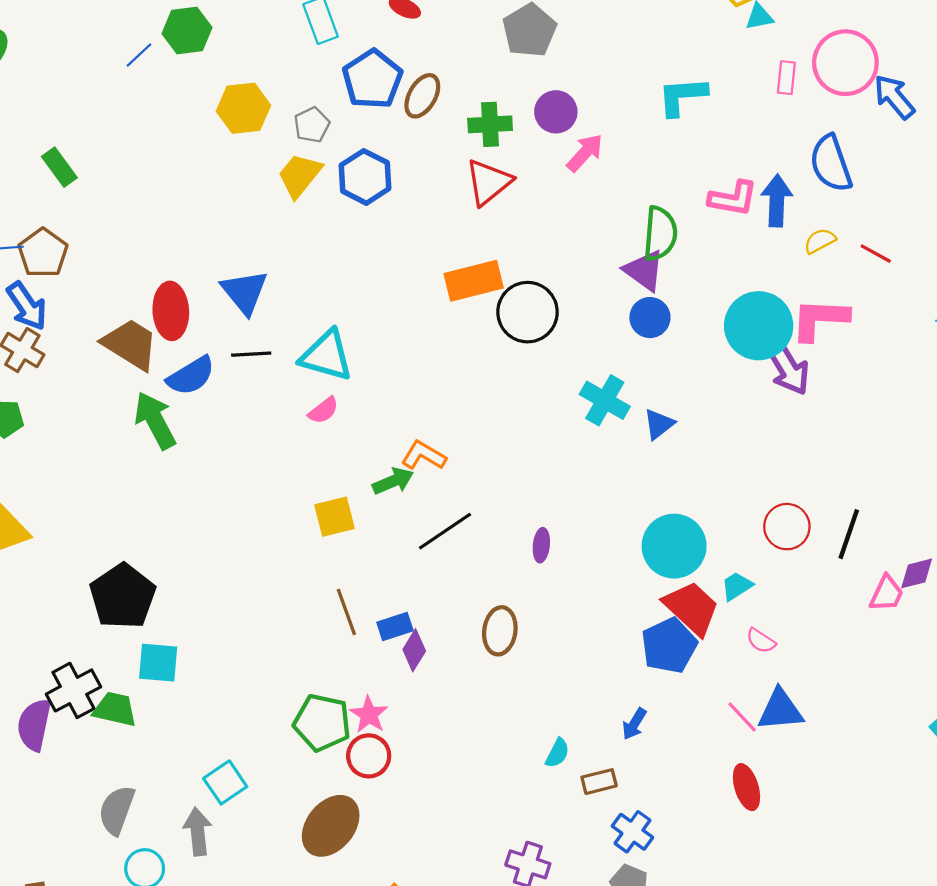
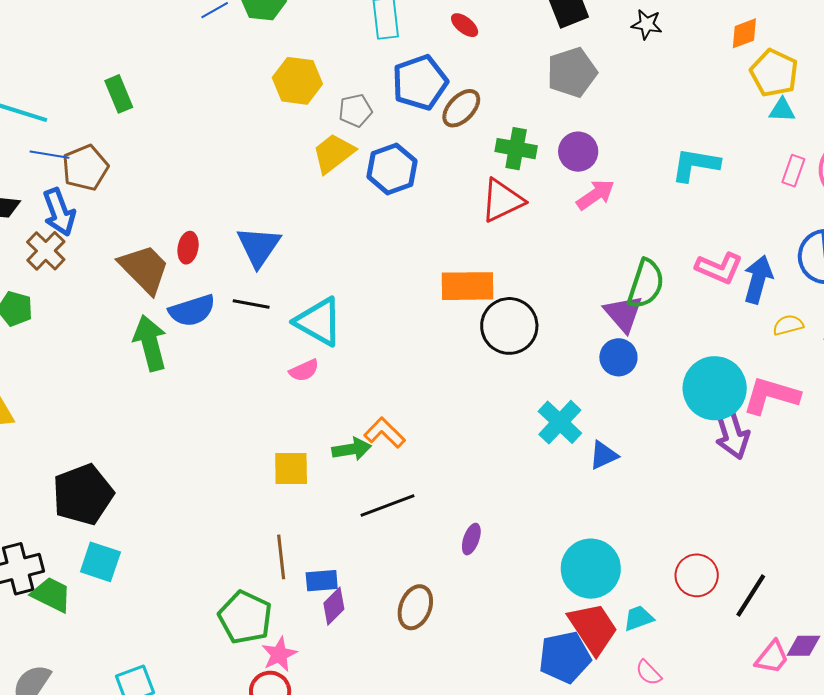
red ellipse: (171, 311) -> (188, 248), size x0.6
green pentagon: (322, 723) -> (245, 617), moved

